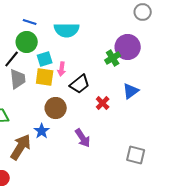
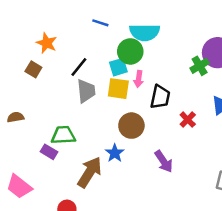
green circle: (27, 42) -> (130, 51), moved
black trapezoid: (80, 84) -> (160, 97), turned -40

